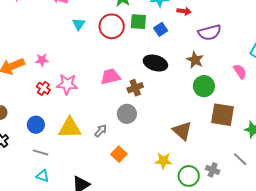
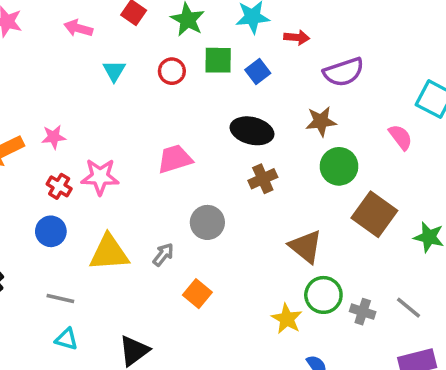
red circle: (112, 26) -> (172, 71), size x0.6
brown star: (195, 60) -> (321, 121), turned -30
brown cross: (135, 88) -> (263, 179), moved
brown square: (223, 115) -> (374, 214), turned 30
blue circle: (36, 125) -> (51, 231), moved
gray line: (240, 159) -> (408, 308), moved
yellow star: (163, 161) -> (287, 319), moved, turned 30
green circle: (189, 176) -> (323, 295), moved

